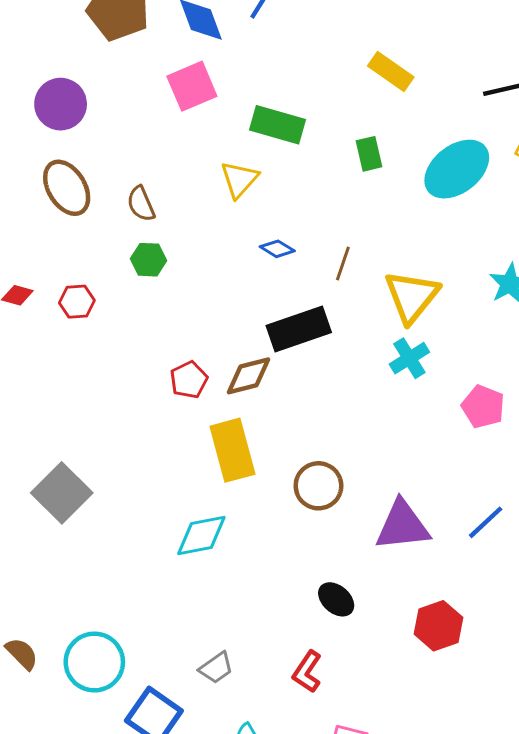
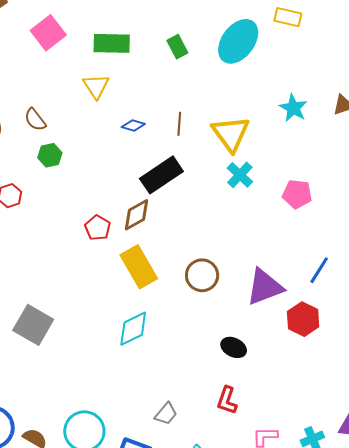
red hexagon: (438, 626) -> (303, 319), moved

